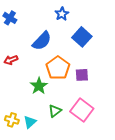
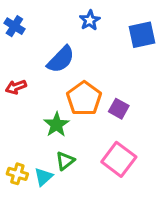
blue square: (82, 37) -> (142, 35), moved, turned 36
purple square: (82, 75) -> (119, 109), turned 32
green triangle: (55, 111) -> (65, 161), moved

